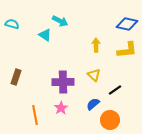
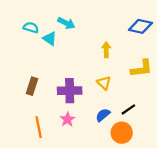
cyan semicircle: (12, 24) -> (31, 28), moved
yellow L-shape: (127, 50) -> (142, 68), moved
brown rectangle: (16, 77) -> (32, 86), moved
black line: (115, 90) -> (128, 109), moved

